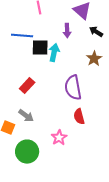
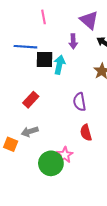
purple semicircle: (73, 88) -> (80, 102), size x0.7
gray arrow: (26, 116) -> (30, 132), turned 126
green circle: (27, 152) -> (51, 163), moved

